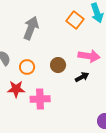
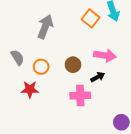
pink cross: (40, 99) -> (80, 96), moved

